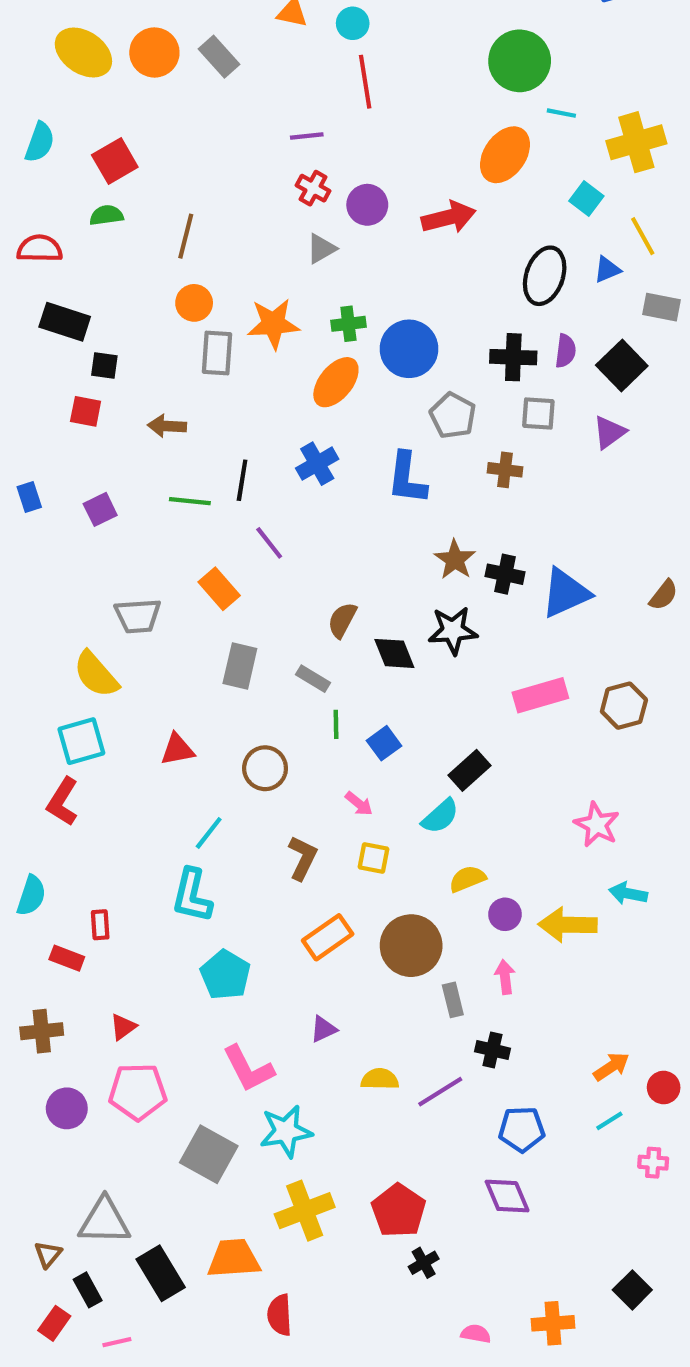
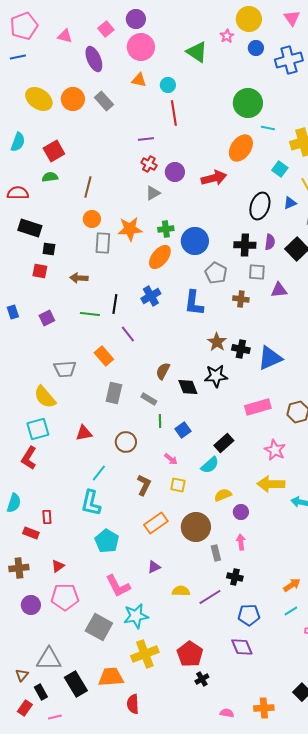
purple triangle: (609, 432) -> (279, 290), moved, turned 30
pink star: (597, 825) -> (275, 450), moved
yellow arrow: (568, 925) -> (271, 484), moved

